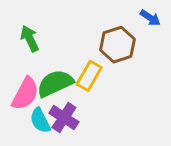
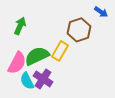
green arrow: (30, 39) -> (20, 26), turned 48

